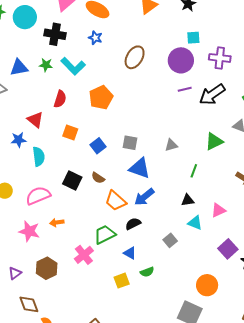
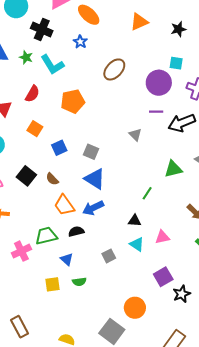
gray triangle: (171, 145) -> (135, 135), moved, turned 48

